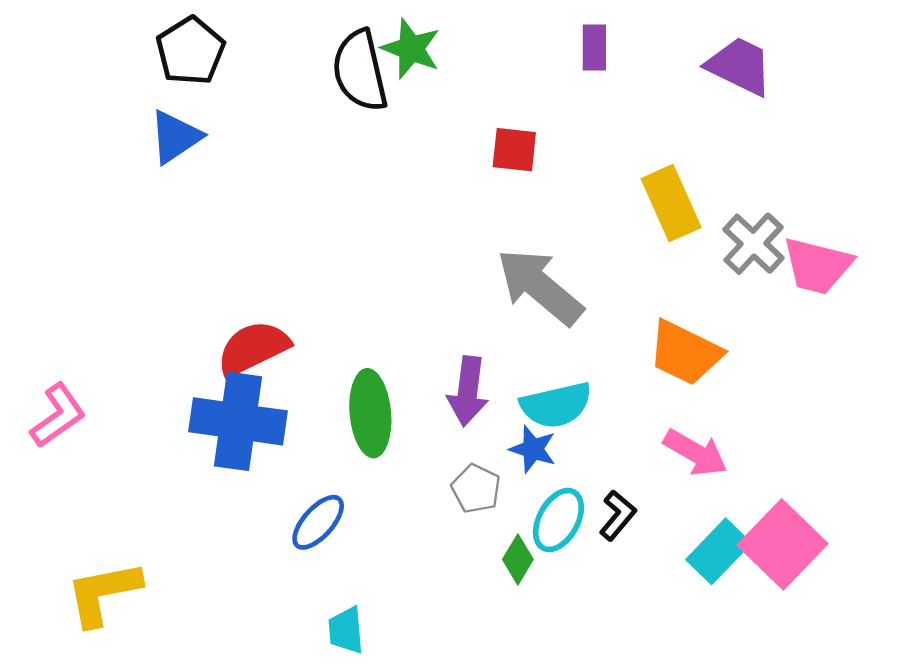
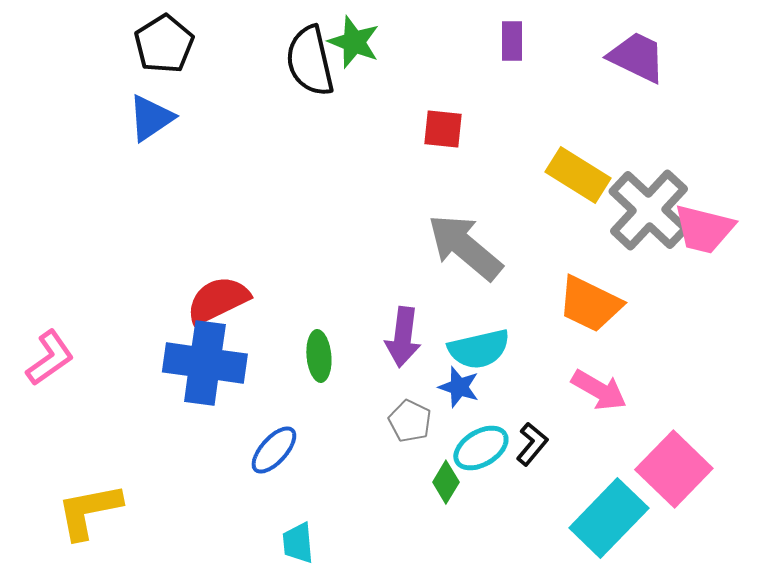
yellow rectangle: (671, 203) -> (578, 175), turned -34
gray cross: (753, 244) -> (649, 210), size x1.5
green ellipse: (370, 413) -> (319, 356), size x0.7
cyan ellipse: (558, 520) -> (481, 448), turned 30
cyan rectangle: (719, 551) -> (609, 518), moved, size x1.4

